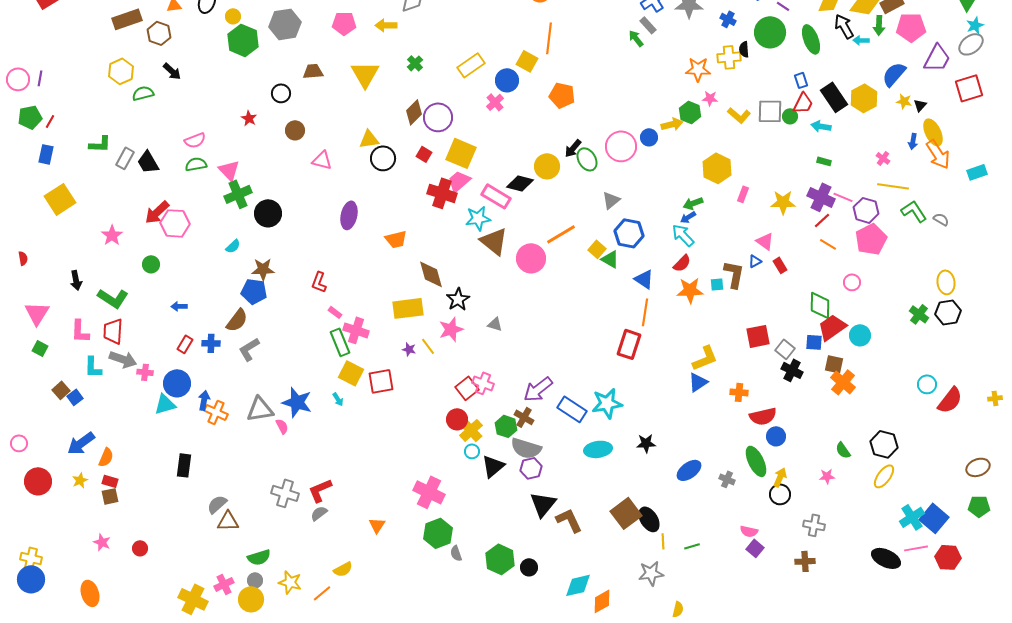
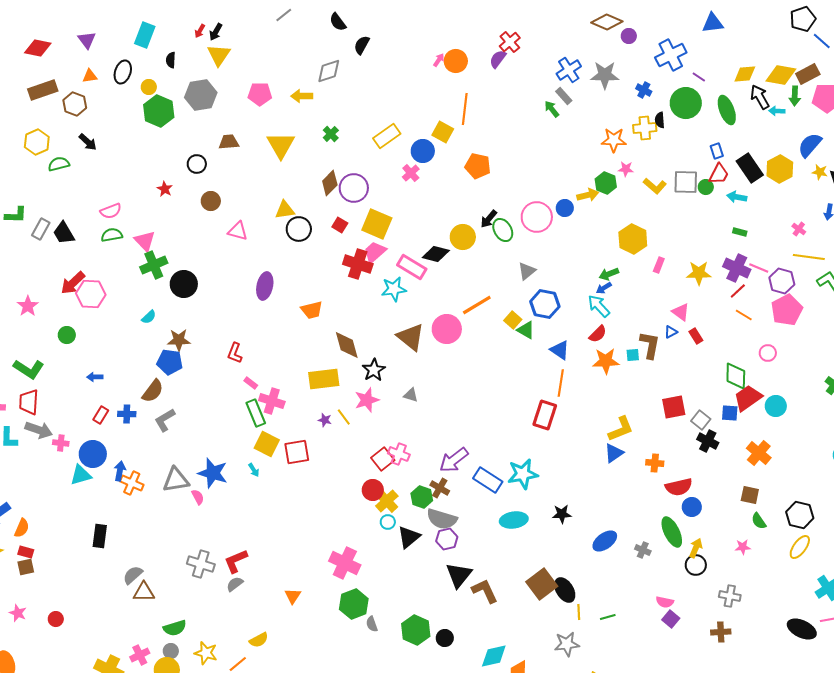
brown triangle: (494, 241) -> (411, 337), moved
brown square: (834, 364) -> (750, 495), moved

